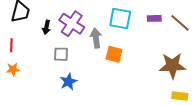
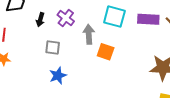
purple rectangle: (154, 18) -> (148, 19), size x1.5
purple cross: (72, 24) -> (66, 18), size x0.7

